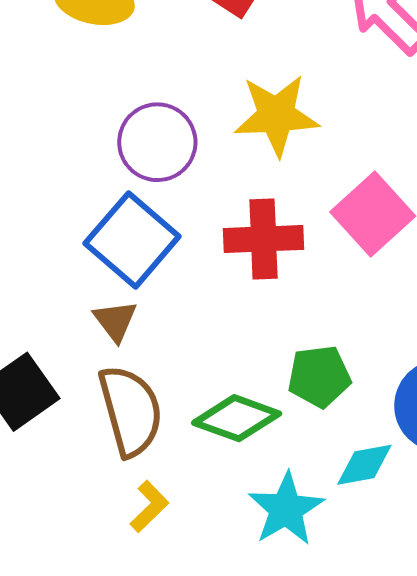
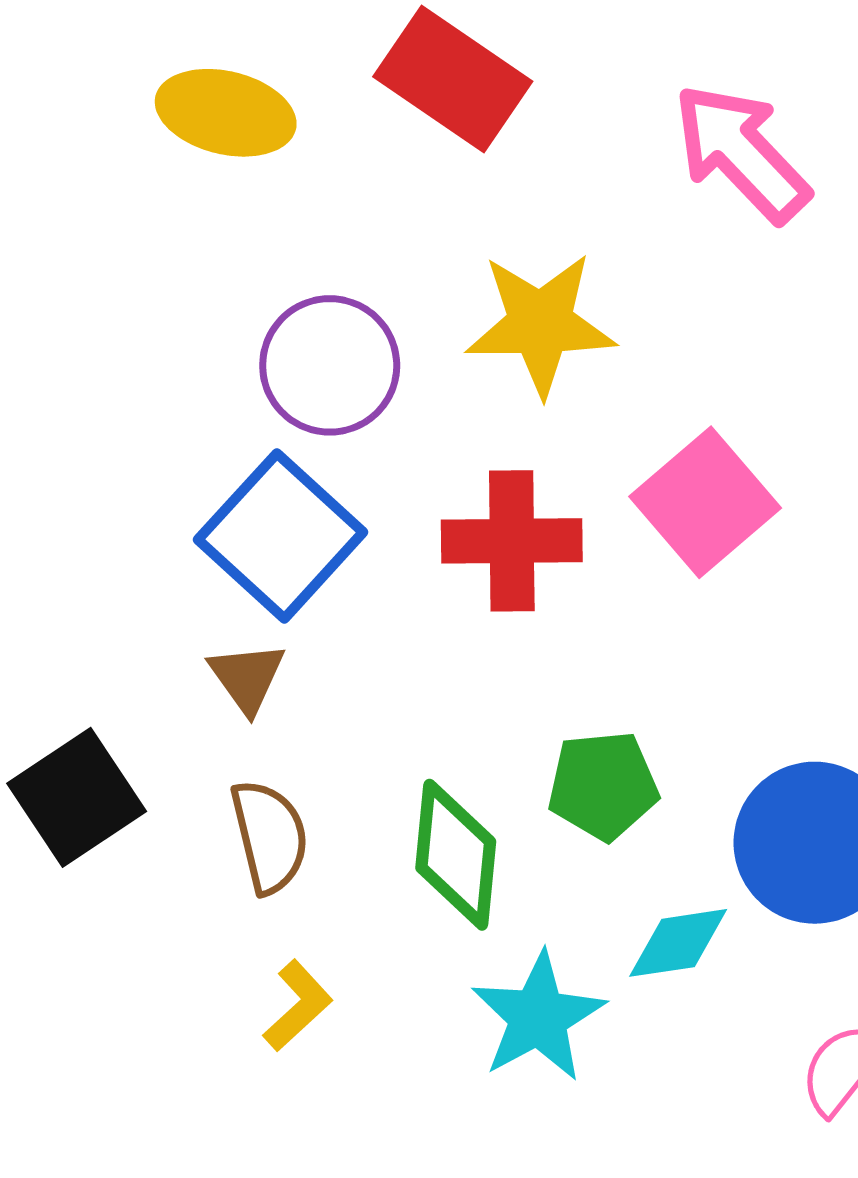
brown semicircle: (131, 411) -> (269, 836), size x0.7
green diamond: (237, 418) -> (456, 855), turned 74

